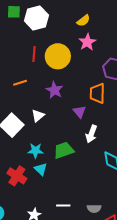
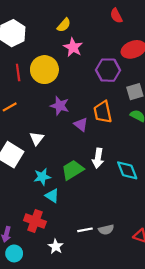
purple star: (54, 90) -> (60, 106), moved
orange trapezoid: (97, 93) -> (103, 112), moved
white arrow: (91, 134) -> (98, 158), moved
red cross: (17, 176) -> (35, 221), moved
gray semicircle: (94, 209) -> (106, 230), moved

